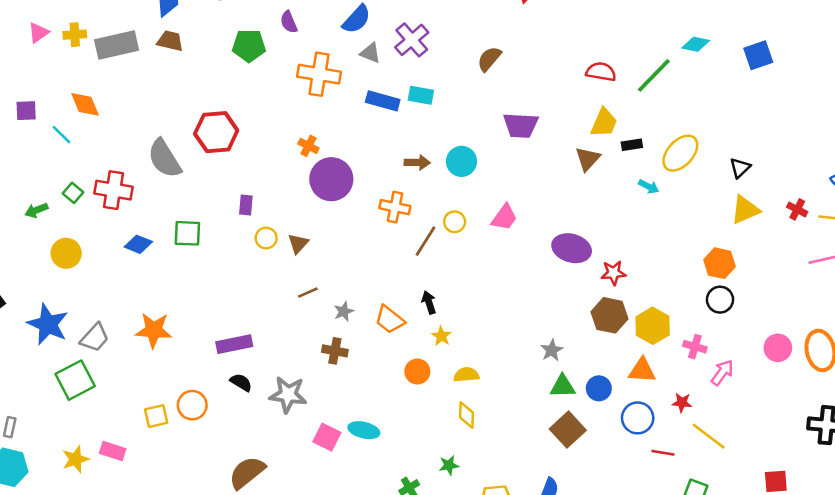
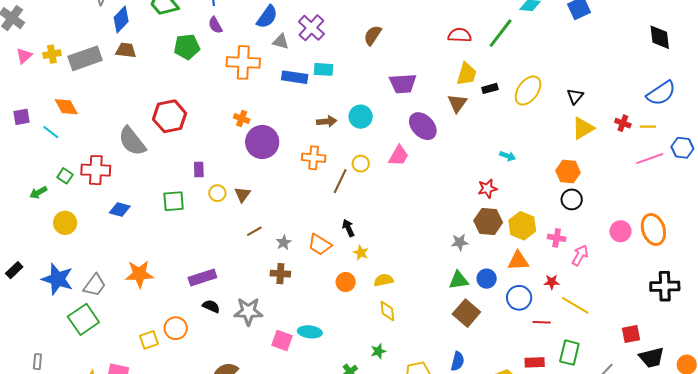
cyan arrow: (649, 187) -> (508, 156), moved
green square: (187, 233) -> (174, 201), moved
purple ellipse: (572, 248) -> (423, 126), moved, turned 36
gray star: (552, 350) -> (460, 242), moved, turned 30

